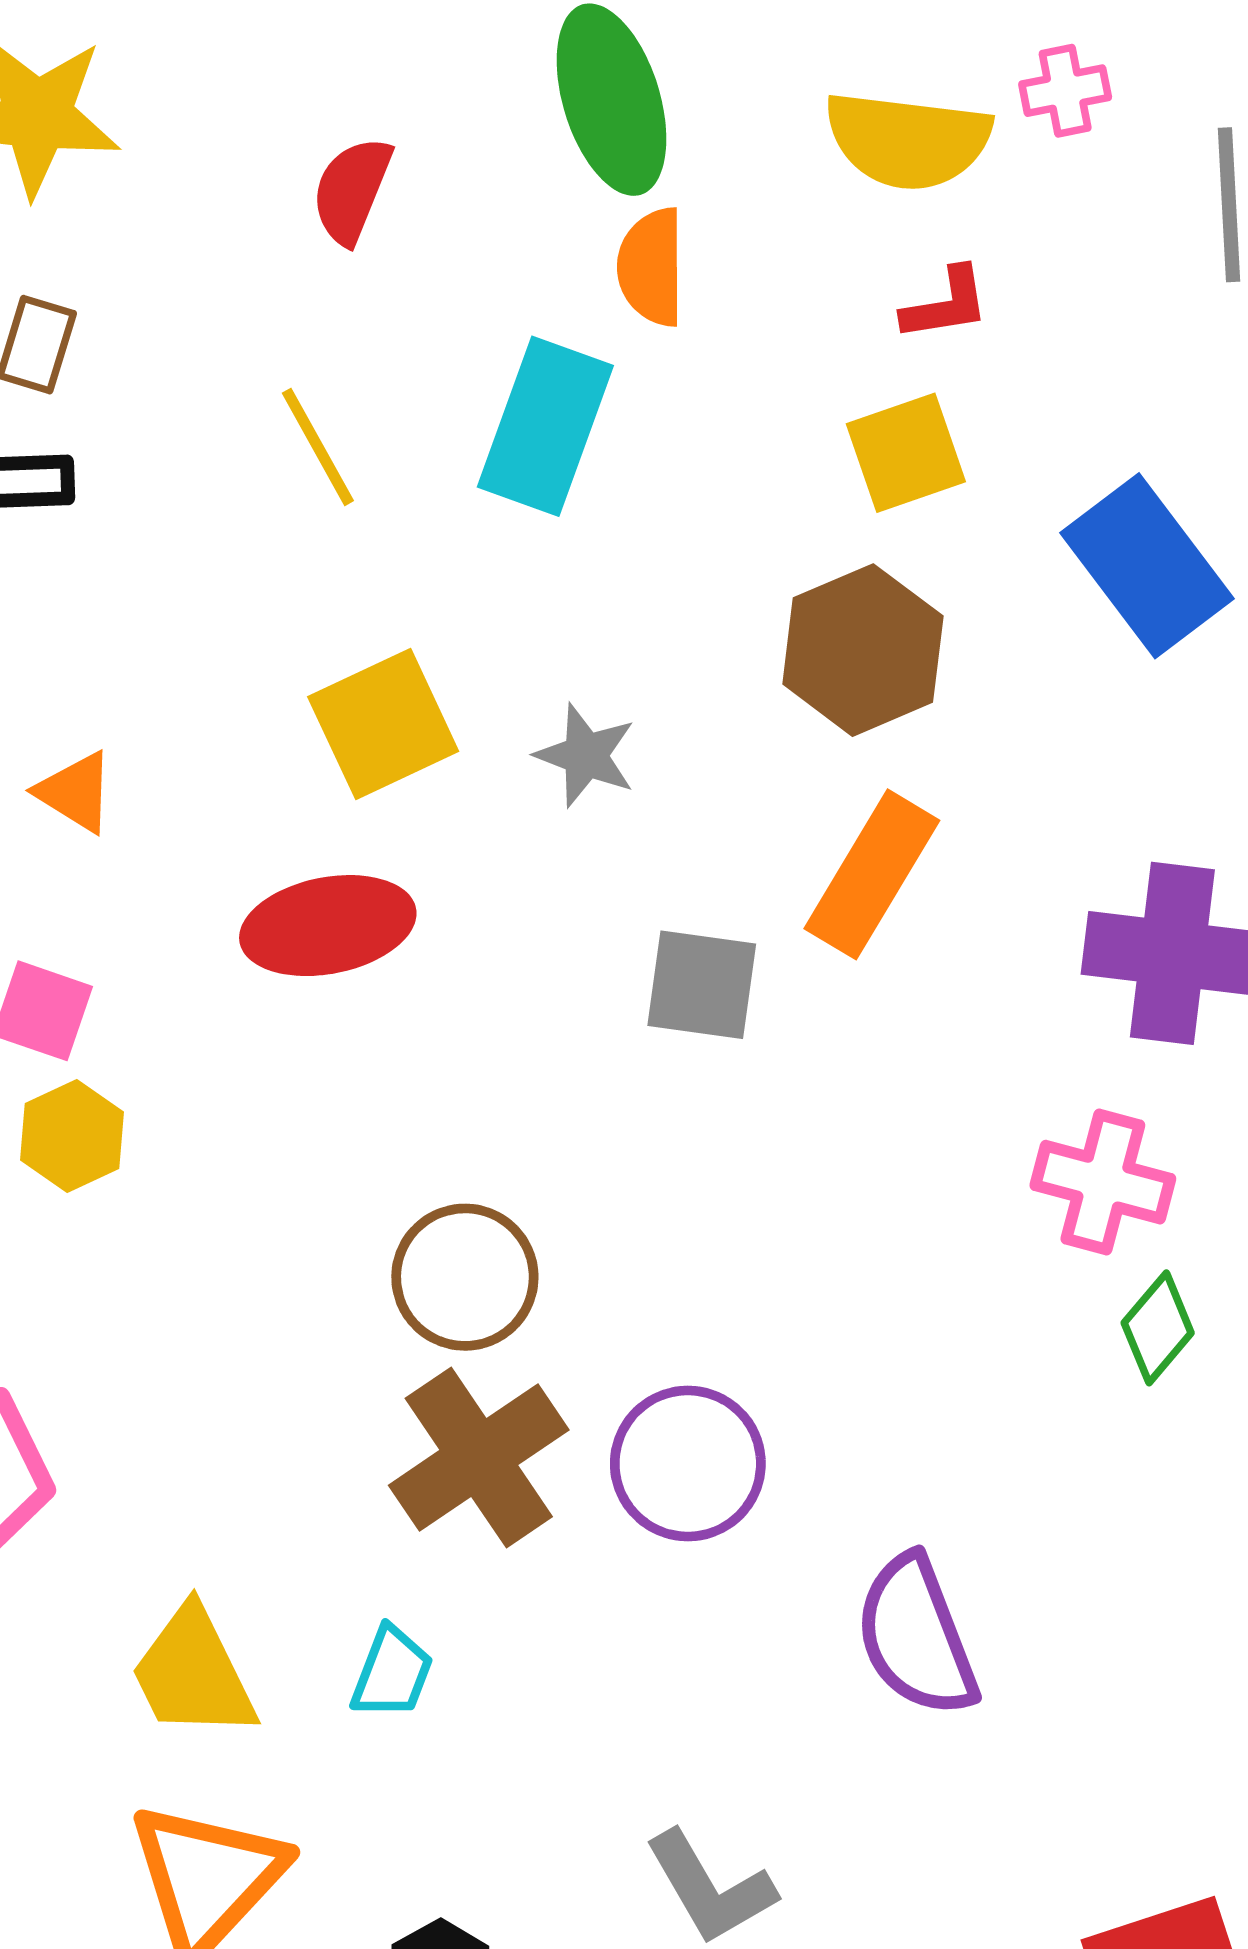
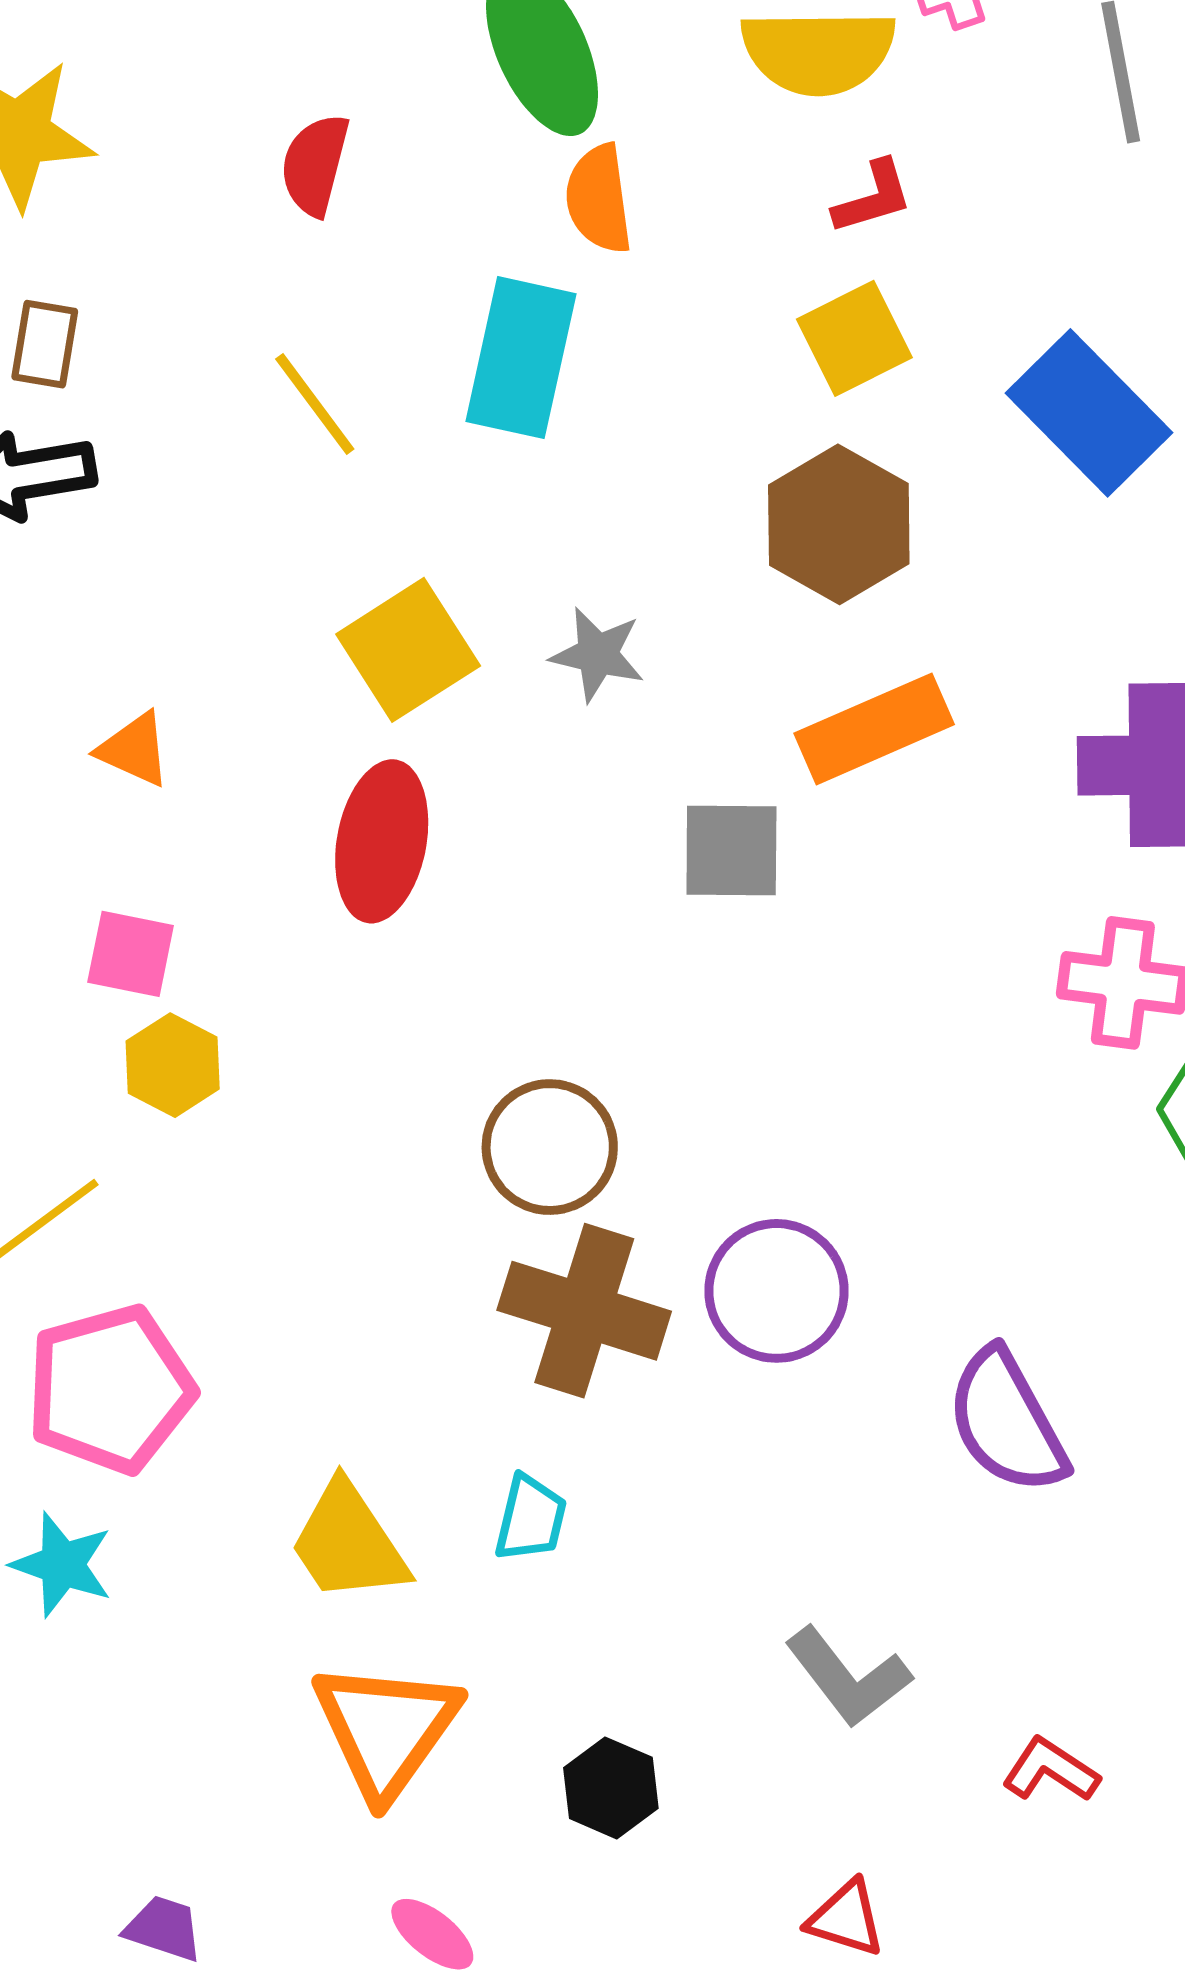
orange rectangle: (872, 874) -> (874, 729), turned 43
red ellipse: (328, 926) -> (382, 841), turned -61
brown cross: (479, 1458) -> (584, 1311), turned -31

